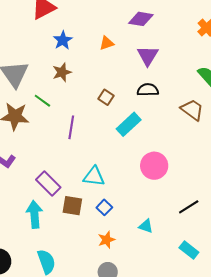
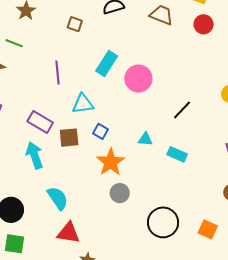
cyan rectangle: (129, 124) -> (107, 63), moved
purple line: (71, 127) -> (57, 73), moved
orange star: (107, 240) -> (111, 162), size x1.6
cyan rectangle: (189, 250) -> (177, 154), moved

